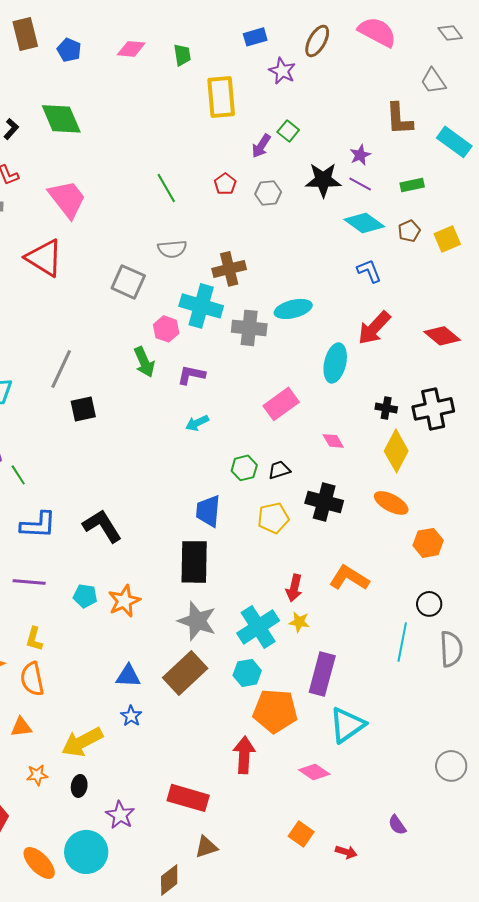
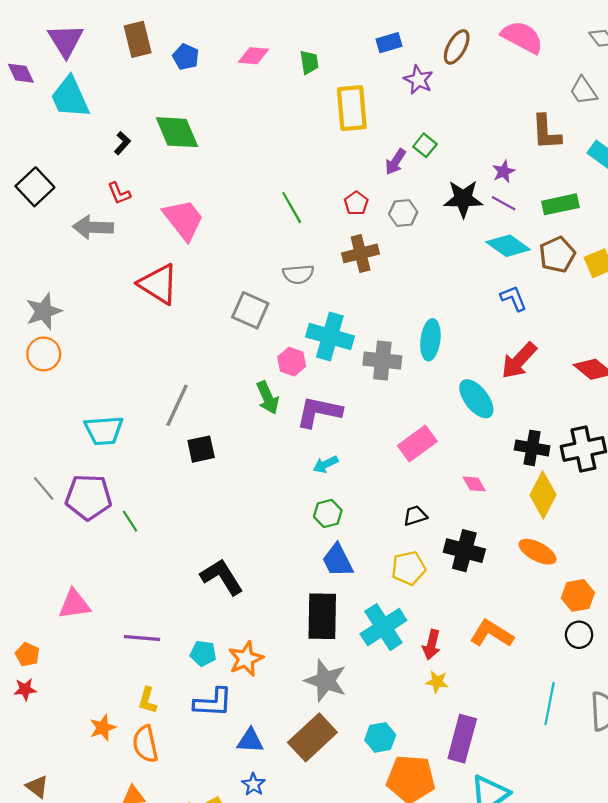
green rectangle: (412, 185) -> (560, 204), size x1.4
brown pentagon: (409, 231) -> (557, 255), size x1.5
brown cross: (229, 269) -> (361, 253), moved
cyan ellipse: (293, 309) -> (430, 340), turned -69
cyan ellipse: (335, 363) -> (476, 399), turned -51
purple L-shape: (191, 375) -> (319, 412), size x1.5
black cross: (386, 408) -> (532, 448), size x1.4
green hexagon: (244, 468) -> (328, 513), moved
blue trapezoid: (208, 511) -> (338, 560), turned -32
blue L-shape: (38, 525) -> (213, 702), moved
black circle: (429, 604) -> (579, 635), moved
cyan cross: (258, 627) -> (383, 627), moved

